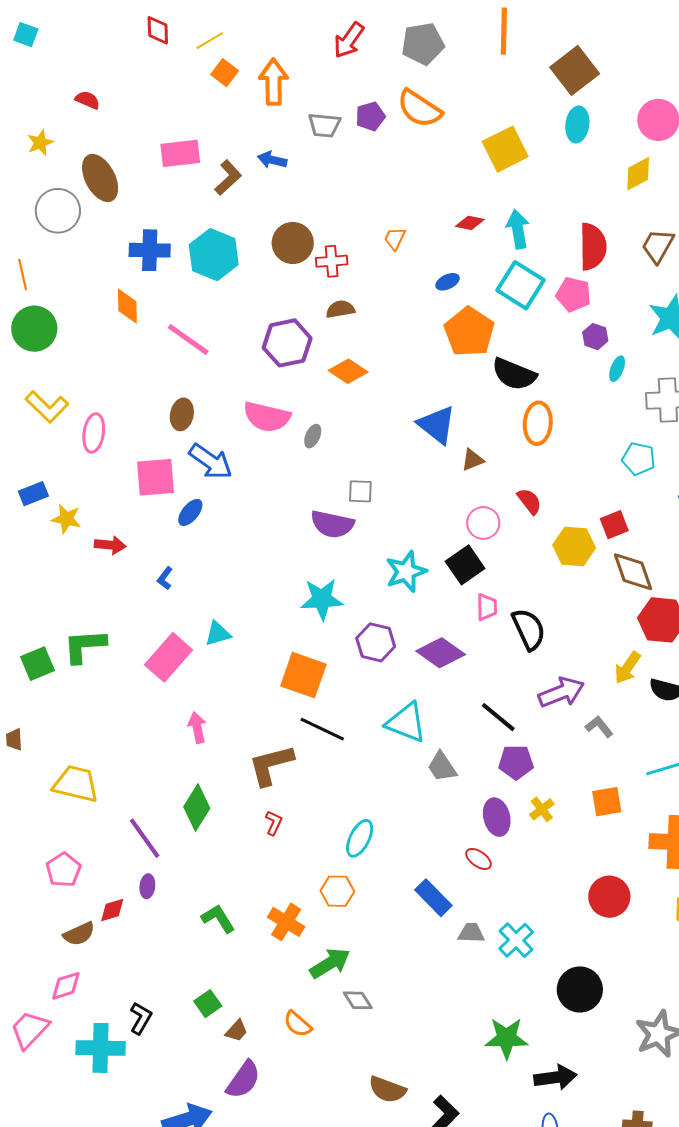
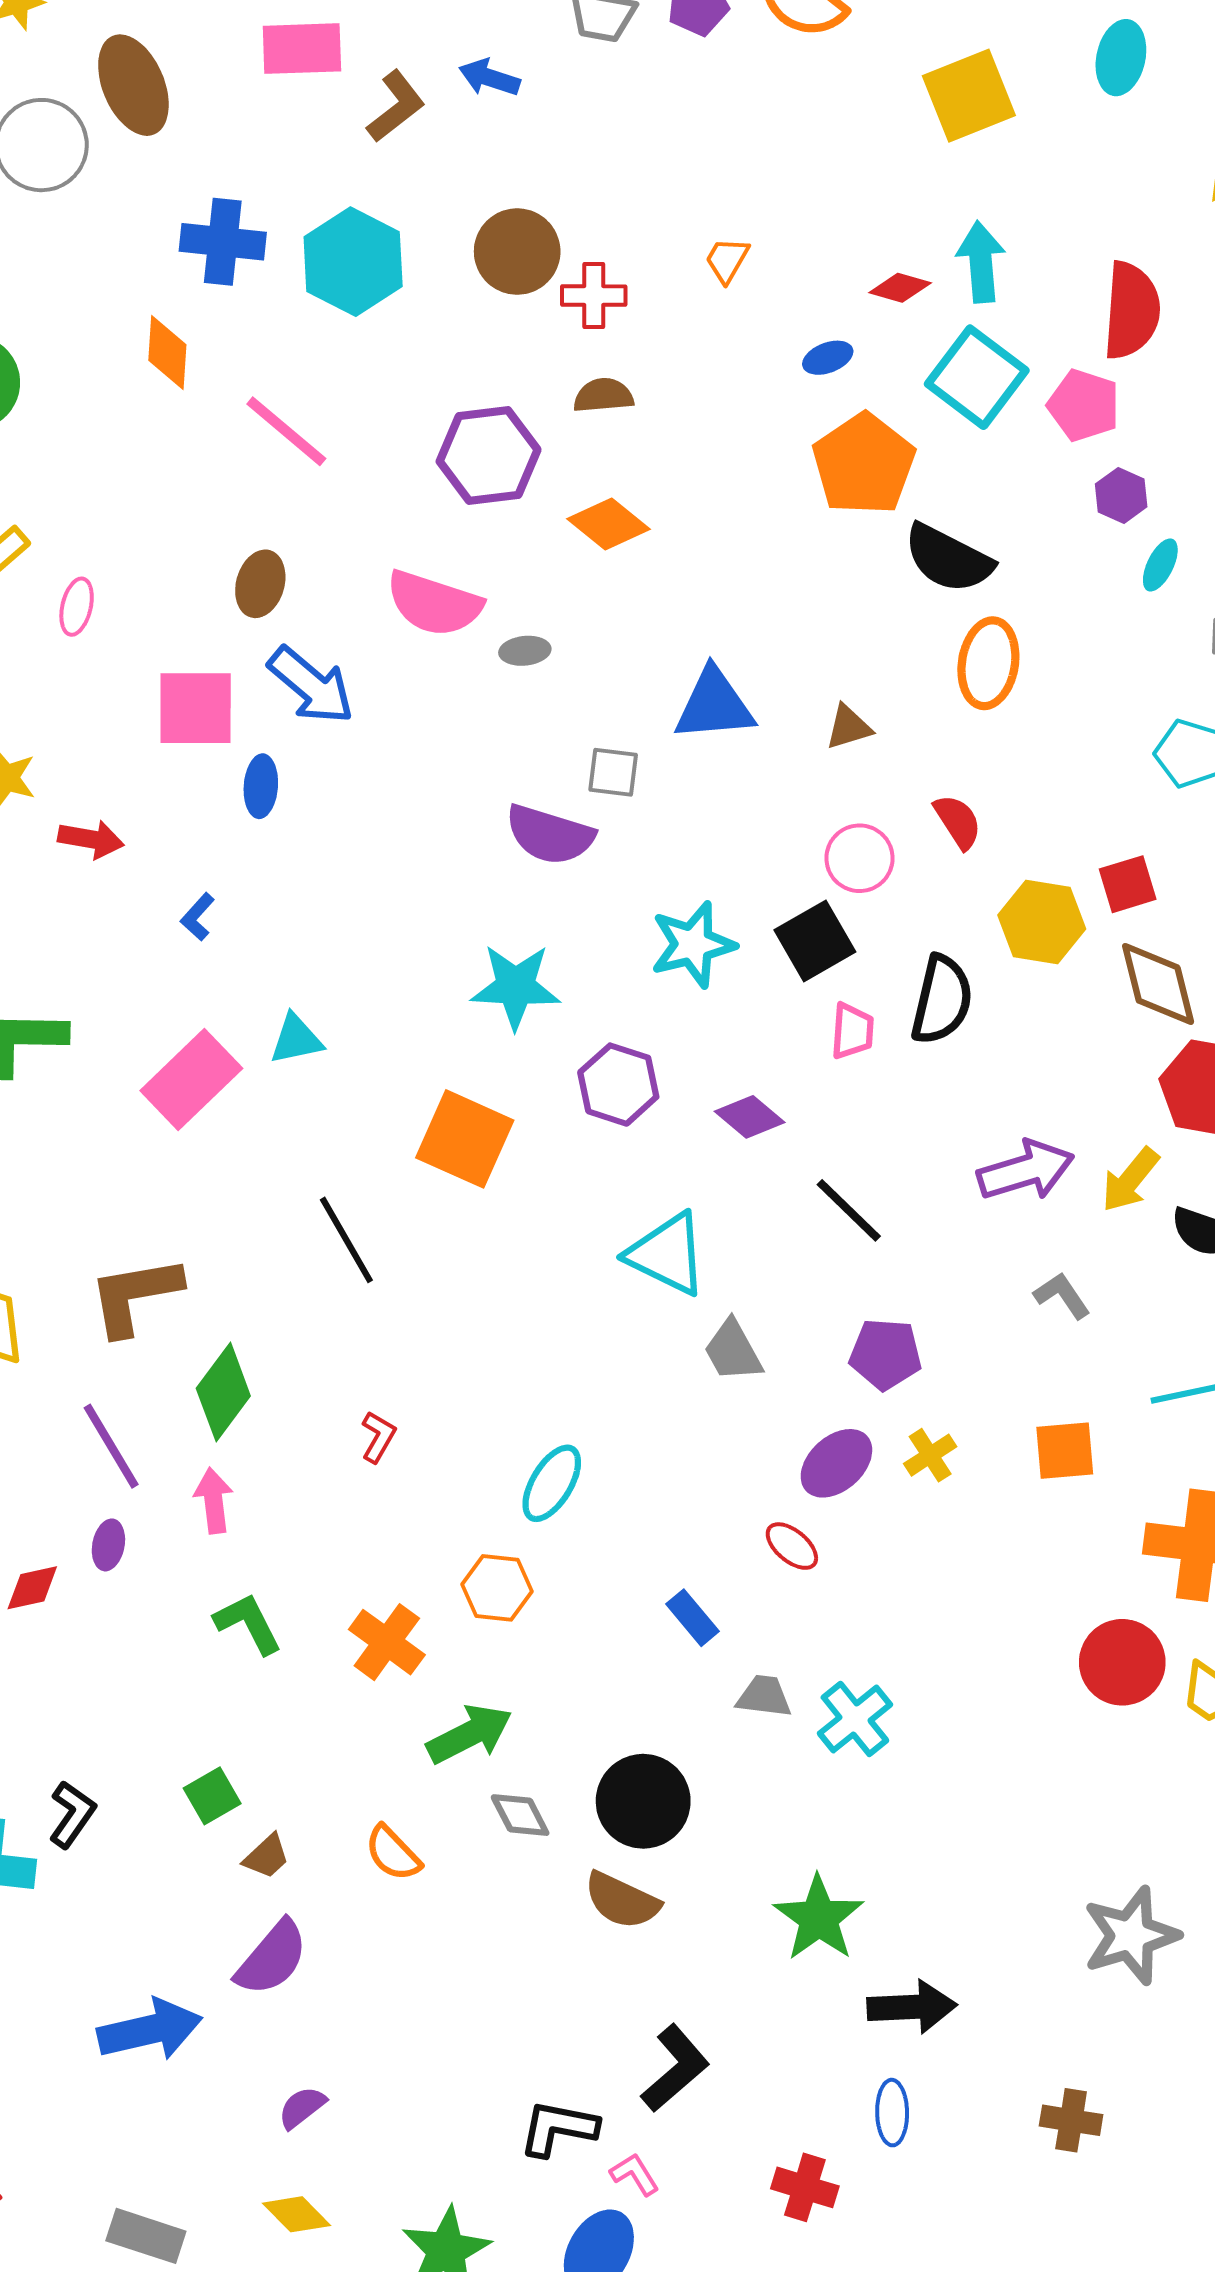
red diamond: (470, 223) -> (900, 288), moved
blue triangle: (437, 425) -> (714, 705), moved, turned -48
pink ellipse: (94, 433) -> (77, 607), size x0.7
gray ellipse: (313, 436) -> (525, 651), turned 55
blue ellipse: (190, 512) -> (261, 786), turned -40
black semicircle: (529, 629) -> (942, 1000), moved, turned 33
purple diamond: (441, 653) -> (750, 1117), size x0.7
purple arrow: (561, 692) -> (1026, 1170), moved
black line: (498, 717) -> (849, 1210), moved
pink arrow: (197, 727) -> (214, 1501), moved
black line: (322, 729) -> (346, 1240), moved, turned 30
brown L-shape: (271, 765) -> (135, 1295), moved
purple ellipse: (497, 817) -> (836, 1463), turned 57
red circle: (609, 897) -> (1122, 1662), moved
blue rectangle: (433, 898) -> (693, 1618), size x0.7
black circle: (580, 989) -> (643, 1801), moved
green star: (507, 1038) -> (819, 1918), turned 30
brown semicircle: (387, 1089) -> (622, 1901), moved

